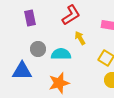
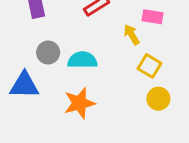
yellow arrow: (80, 38) -> (132, 35), moved

